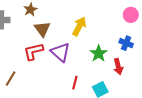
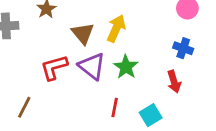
brown triangle: (42, 29) -> (83, 33), moved
green star: (99, 53) -> (126, 67), moved

